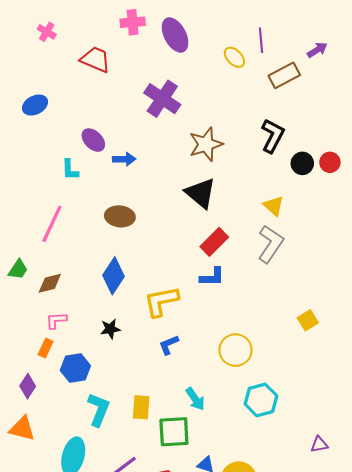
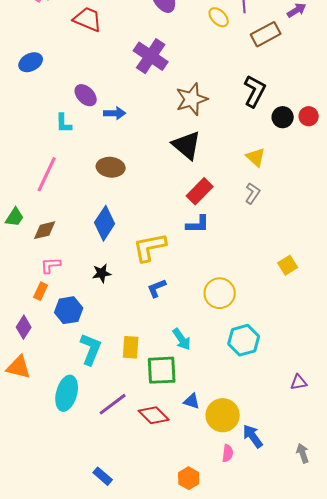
gray L-shape: (271, 244) -> (253, 193), size x0.6

